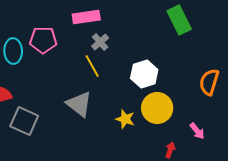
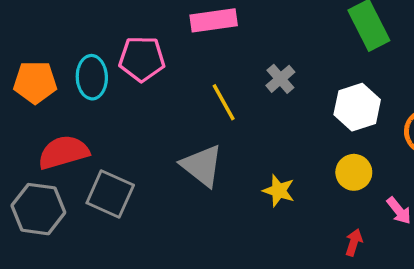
gray cross: (100, 42) -> (280, 79), moved
white hexagon: (144, 74) -> (357, 107), moved
yellow circle: (157, 108) -> (354, 172), moved, size x0.7

